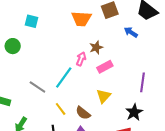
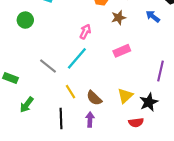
brown star: (96, 47) -> (118, 18), moved
pink arrow: (81, 59) -> (85, 32), moved
yellow triangle: (104, 96) -> (125, 96), moved

